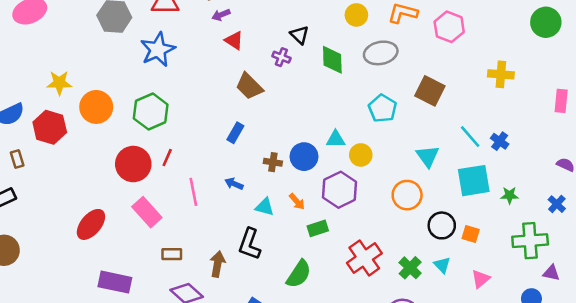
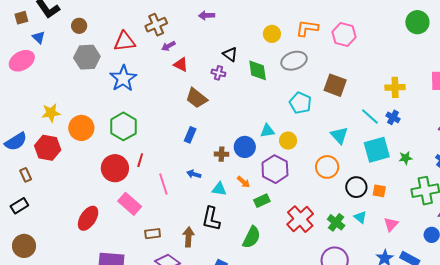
yellow cross: (501, 74) -> (395, 87), moved

